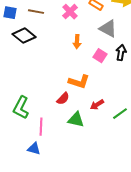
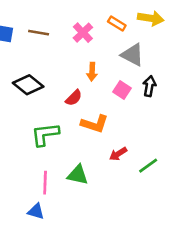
black diamond: (24, 36) -> (28, 85), moved
red semicircle: (63, 99) -> (74, 98), moved
green L-shape: (21, 108) -> (45, 134), moved, turned 55
green triangle: (76, 120) -> (78, 175), moved

